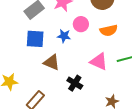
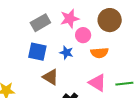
pink circle: (81, 24) -> (83, 35), moved
orange semicircle: (109, 30) -> (99, 53), moved

